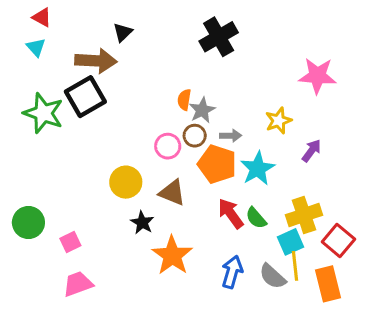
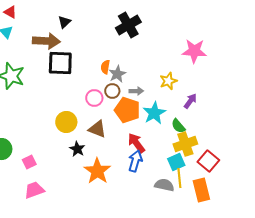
black square: (85, 97) -> (60, 63), moved, turned 32
green semicircle: (256, 218) -> (178, 126), moved
blue arrow: (232, 272) -> (135, 161), moved
gray semicircle: (273, 276) -> (164, 185), turned 150

